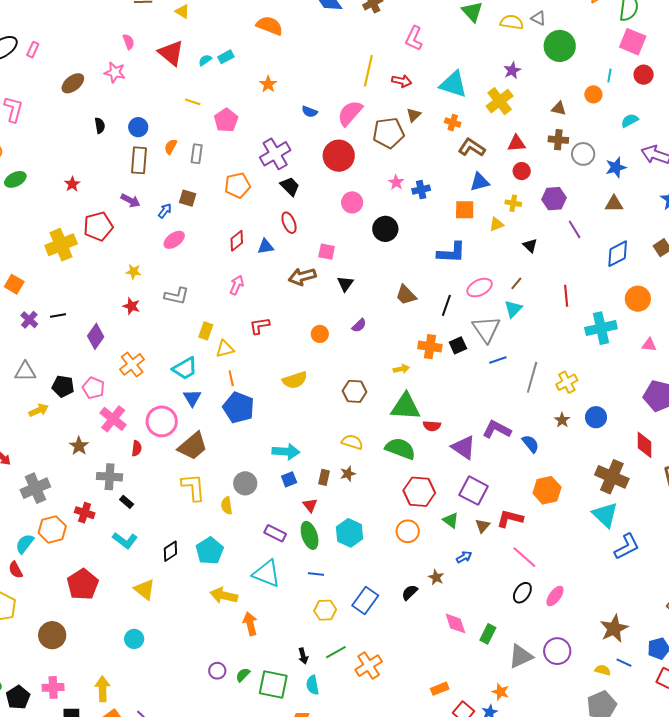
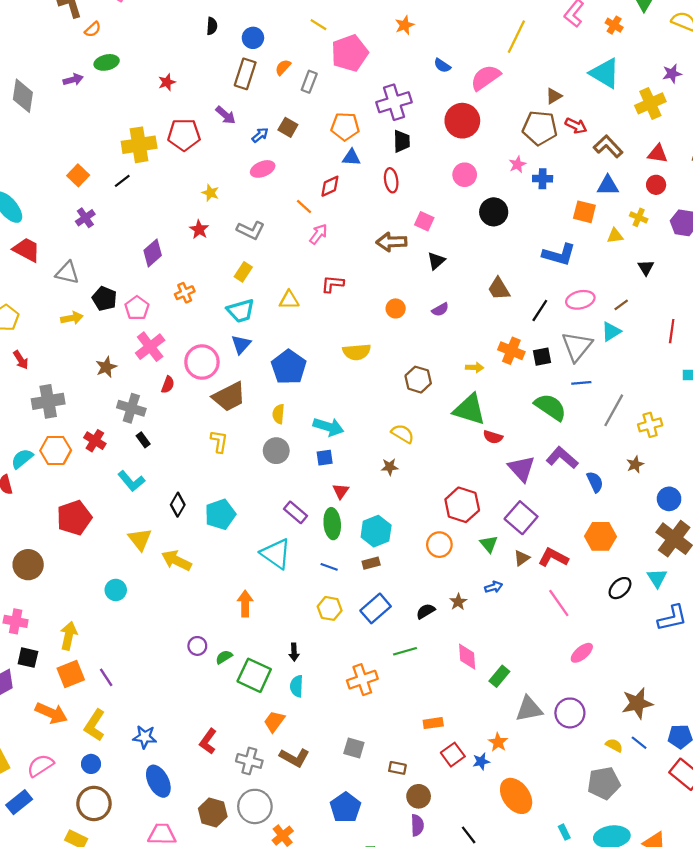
red arrow: (402, 81) -> (576, 126), moved
pink pentagon: (226, 120) -> (350, 53), size x1.4
orange cross: (453, 123) -> (614, 25), moved
brown pentagon: (388, 133) -> (540, 128), moved
black trapezoid: (290, 186) -> (402, 141), turned 30
blue triangle: (266, 247) -> (351, 157), moved
black line: (58, 315) -> (122, 181), moved, turned -42
yellow rectangle: (206, 331) -> (243, 272), moved
orange cross: (132, 364) -> (185, 293), size x0.7
orange line: (231, 378) -> (304, 207), moved, turned -49
blue circle: (596, 417) -> (669, 499), moved
green semicircle: (400, 449) -> (550, 407), moved
brown rectangle: (324, 477) -> (371, 563), moved, turned 49
yellow L-shape: (193, 487) -> (219, 441), size x0.7
yellow semicircle: (227, 506) -> (278, 414), moved
cyan triangle: (605, 515) -> (657, 578), size x0.7
black diamond: (170, 551) -> (178, 505), turned -40
black ellipse: (522, 593) -> (620, 588), moved
yellow arrow: (224, 595) -> (176, 560), moved
green line: (336, 652) -> (405, 651), moved

